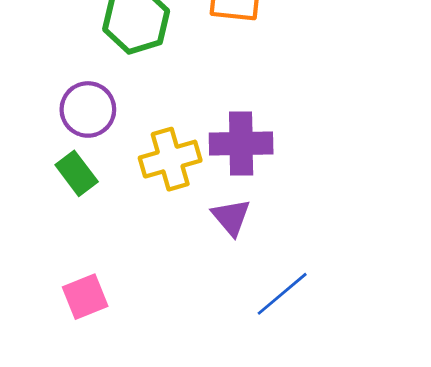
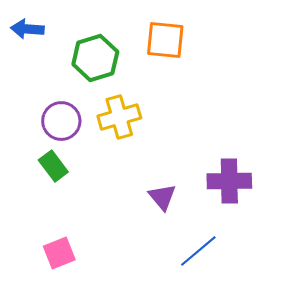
purple cross: (241, 144) -> (229, 181), moved
yellow cross: (170, 159) -> (119, 117), moved

